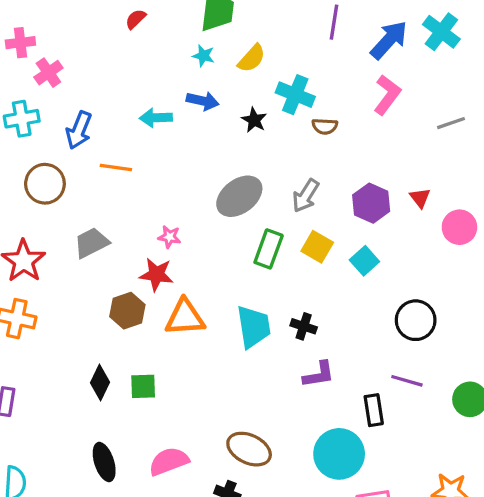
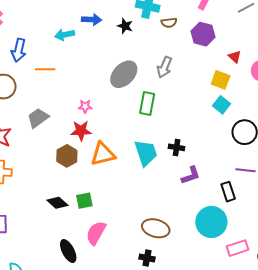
purple hexagon: (371, 203) -> (203, 34), moved
yellow square: (317, 247) -> (221, 80), moved
cyan square: (364, 261) -> (221, 105), moved
black diamond: (100, 382) -> (57, 203), turned -65
pink semicircle: (169, 461) -> (96, 233), moved, turned -30

